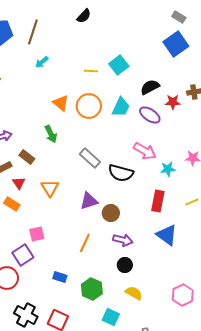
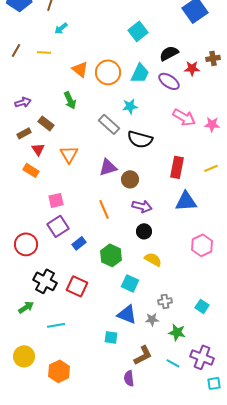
yellow line: (91, 71) -> (44, 52), moved
pink arrow: (145, 151) -> (184, 117), moved
cyan star: (168, 169) -> (130, 106), moved
blue triangle: (167, 235) -> (186, 201), turned -40
orange line: (85, 243) -> (104, 209), turned -48
purple square: (23, 255) -> (58, 226), moved
blue rectangle: (60, 277) -> (79, 243), turned -56
pink hexagon: (183, 295) -> (202, 245), moved

